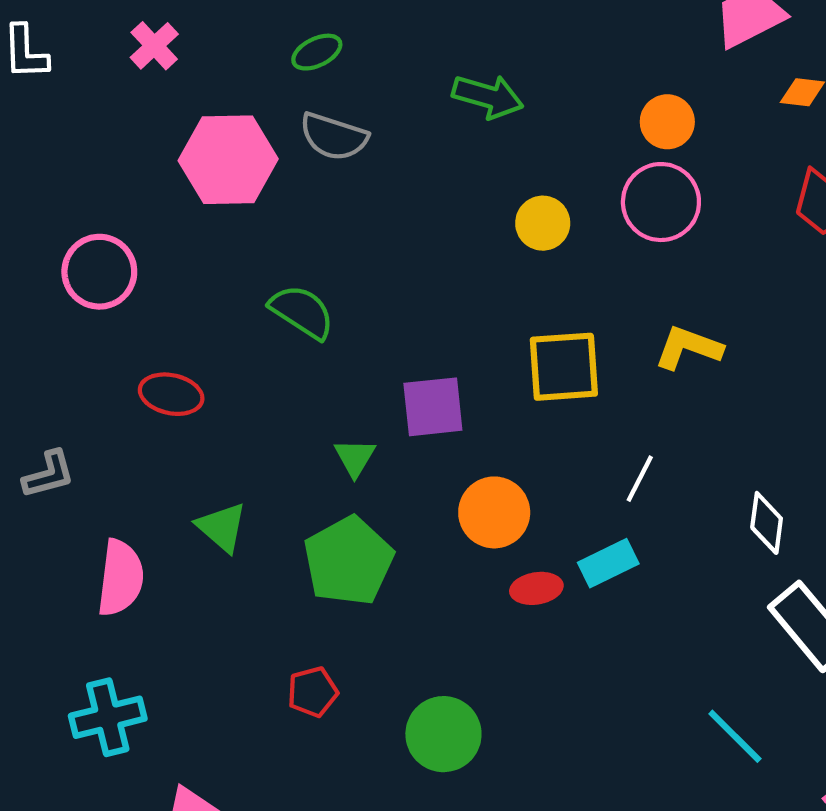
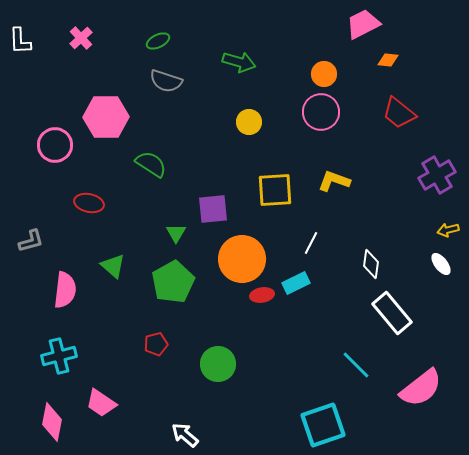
pink hexagon: (228, 160) -> (106, 117), moved
yellow circle: (543, 223) -> (249, 122), moved
orange circle: (494, 512) -> (242, 259), size x1.4

